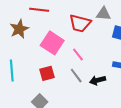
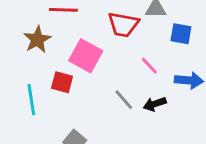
pink line: (78, 54) -> (149, 66), moved
red square: (47, 73) -> (62, 82), moved, turned 35

